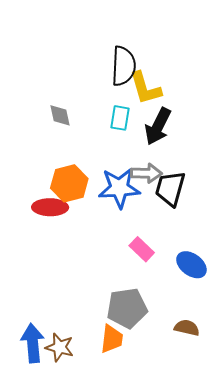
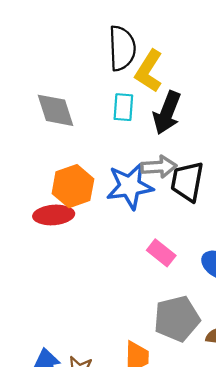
yellow L-shape: (145, 88) -> (149, 71), turned 54
gray diamond: (60, 115) -> (55, 110), size x1.5
gray pentagon: (127, 308) -> (177, 319), moved

